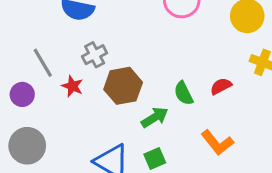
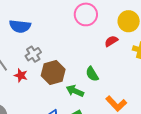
red semicircle: (221, 86) -> (111, 41), moved
green arrow: (155, 117) -> (75, 91), turned -120

